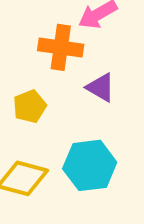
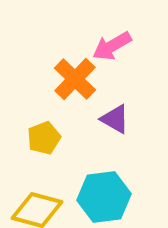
orange cross: (61, 47) -> (75, 79), turned 36

